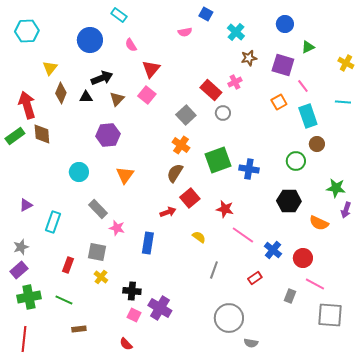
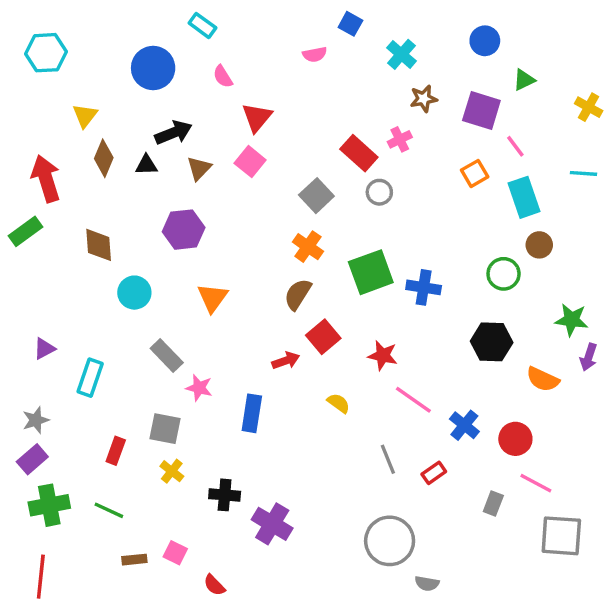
brown diamond: (42, 134) -> (99, 245), moved
gray line: (214, 270) -> (388, 459), moved, turned -42
pink square: (134, 315) -> (175, 553), moved

